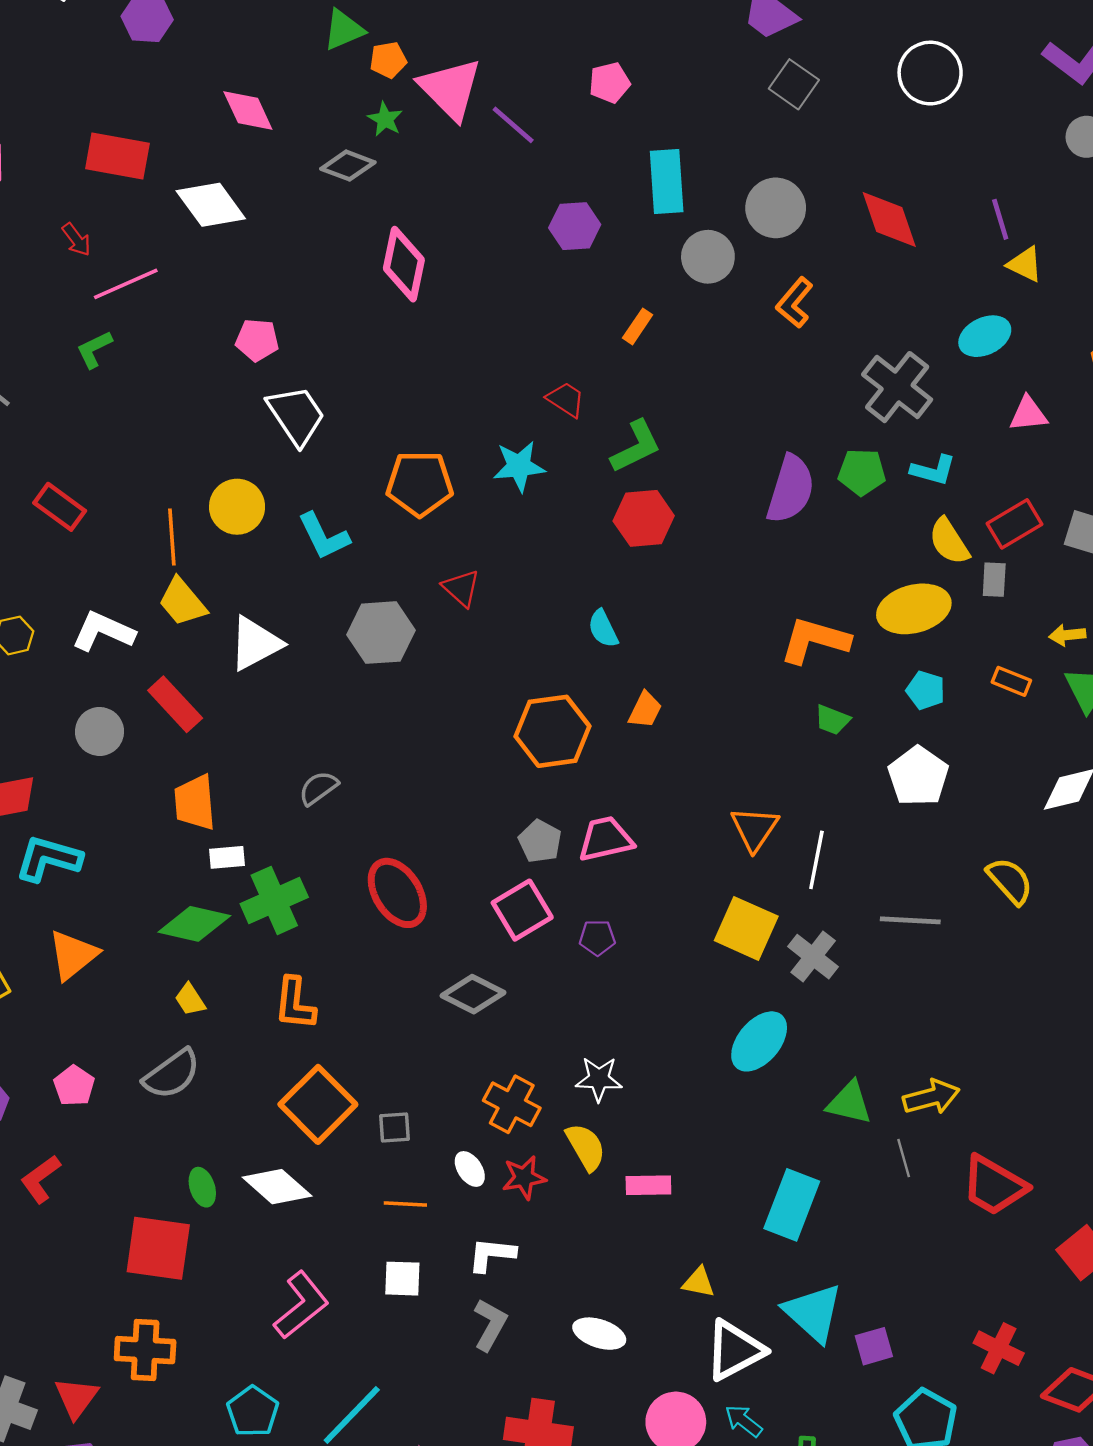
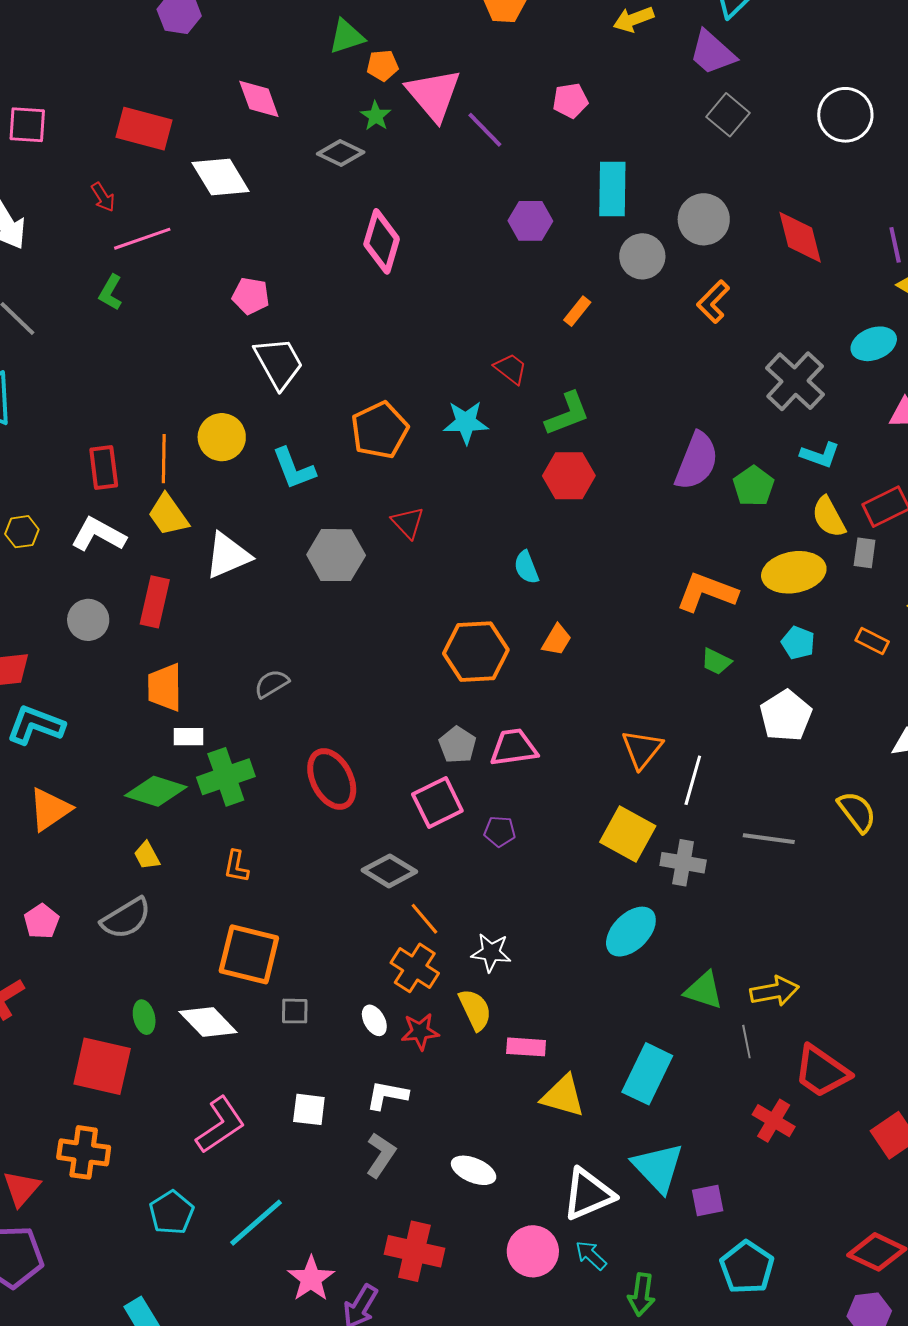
green L-shape: (94, 349) -> (111, 292), turned -39
green pentagon: (862, 472) -> (754, 486), moved, turned 30
orange pentagon: (420, 484) -> (380, 430), turned -30
red rectangle: (60, 507) -> (104, 467), moved, turned 42
red rectangle: (175, 704) -> (155, 602), turned 51
gray cross: (813, 957) -> (683, 863), turned -33
orange L-shape: (295, 1004) -> (236, 866), size x0.7
orange square: (318, 1104) -> (249, 954), turned -36
gray square: (395, 1127) -> (295, 1011), moved
orange line: (405, 1204) -> (424, 919), moved, turned 42
yellow triangle: (699, 1282) -> (563, 1096), moved, size x1.6
red cross: (999, 1348) -> (774, 1121), moved

